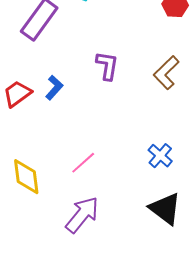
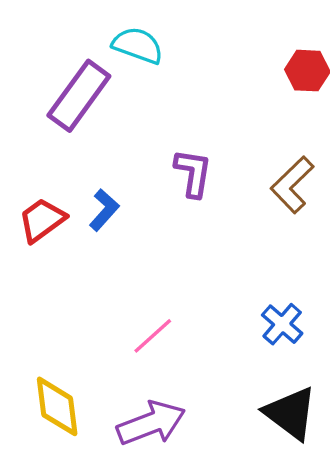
yellow diamond: (26, 177) -> (57, 406), moved
purple arrow: (82, 215) -> (151, 423), turned 30

